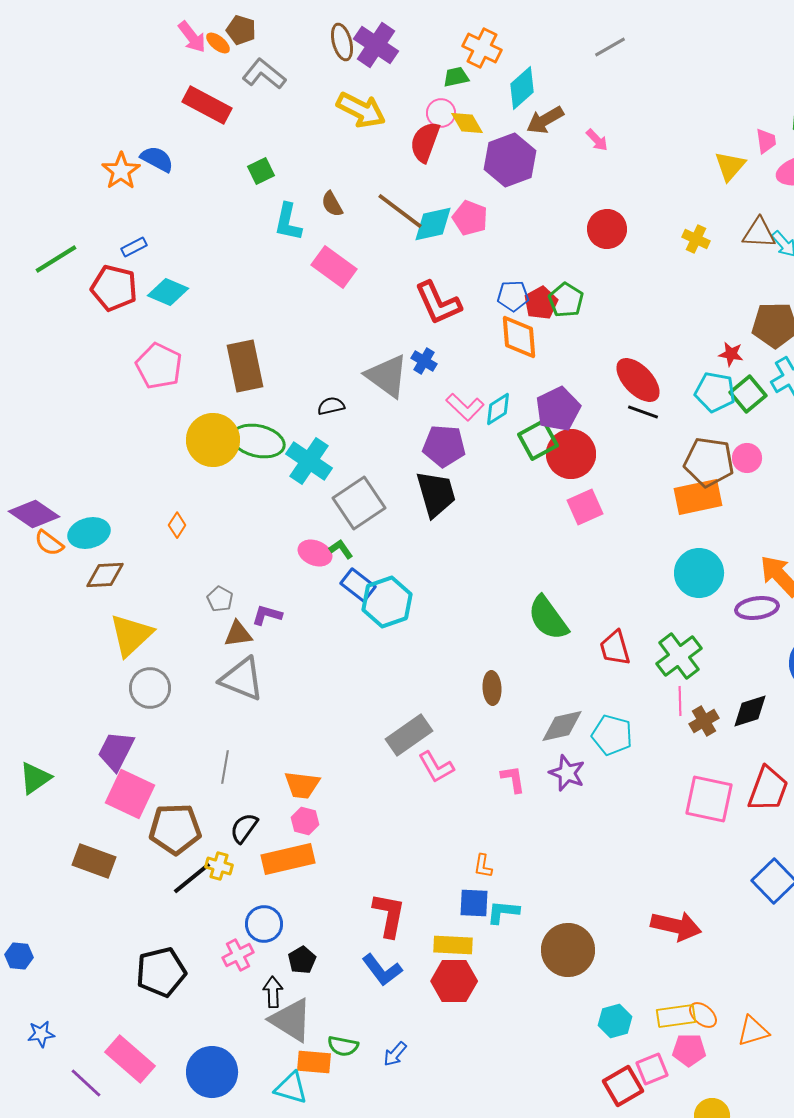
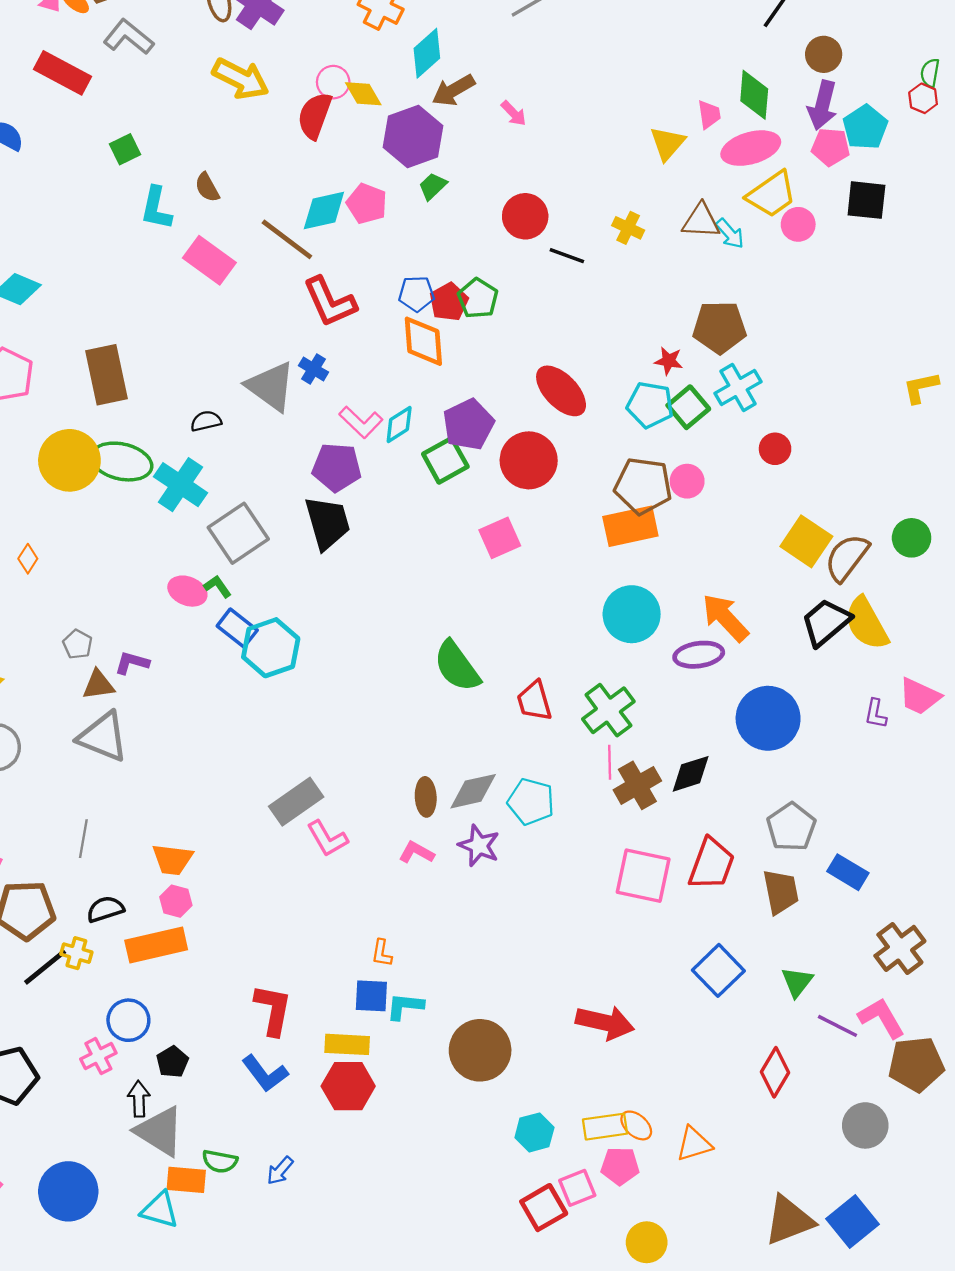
green trapezoid: (456, 77) -> (433, 186), moved, turned -32
brown line: (400, 211) -> (287, 239), moved
black line: (643, 412) -> (567, 256), moved
red circle: (571, 454) -> (529, 460), moved
brown ellipse: (492, 688) -> (426, 797), moved
brown cross: (704, 721) -> (637, 785), size x1.4
pink L-shape: (513, 779) -> (416, 852), turned -52
black semicircle: (244, 828) -> (105, 909), turned 36

